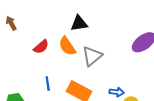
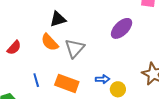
red semicircle: (41, 47) -> (14, 48), moved

